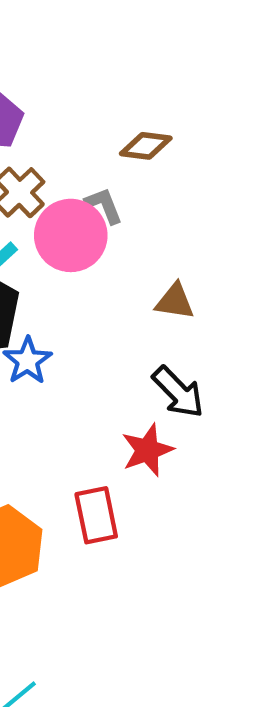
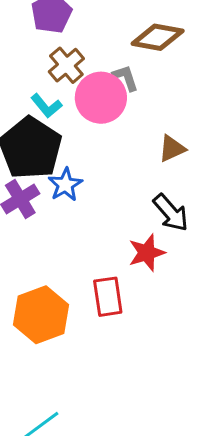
brown diamond: (146, 146) -> (158, 37), size x1.4
brown triangle: (175, 301) -> (172, 149), turned -36

